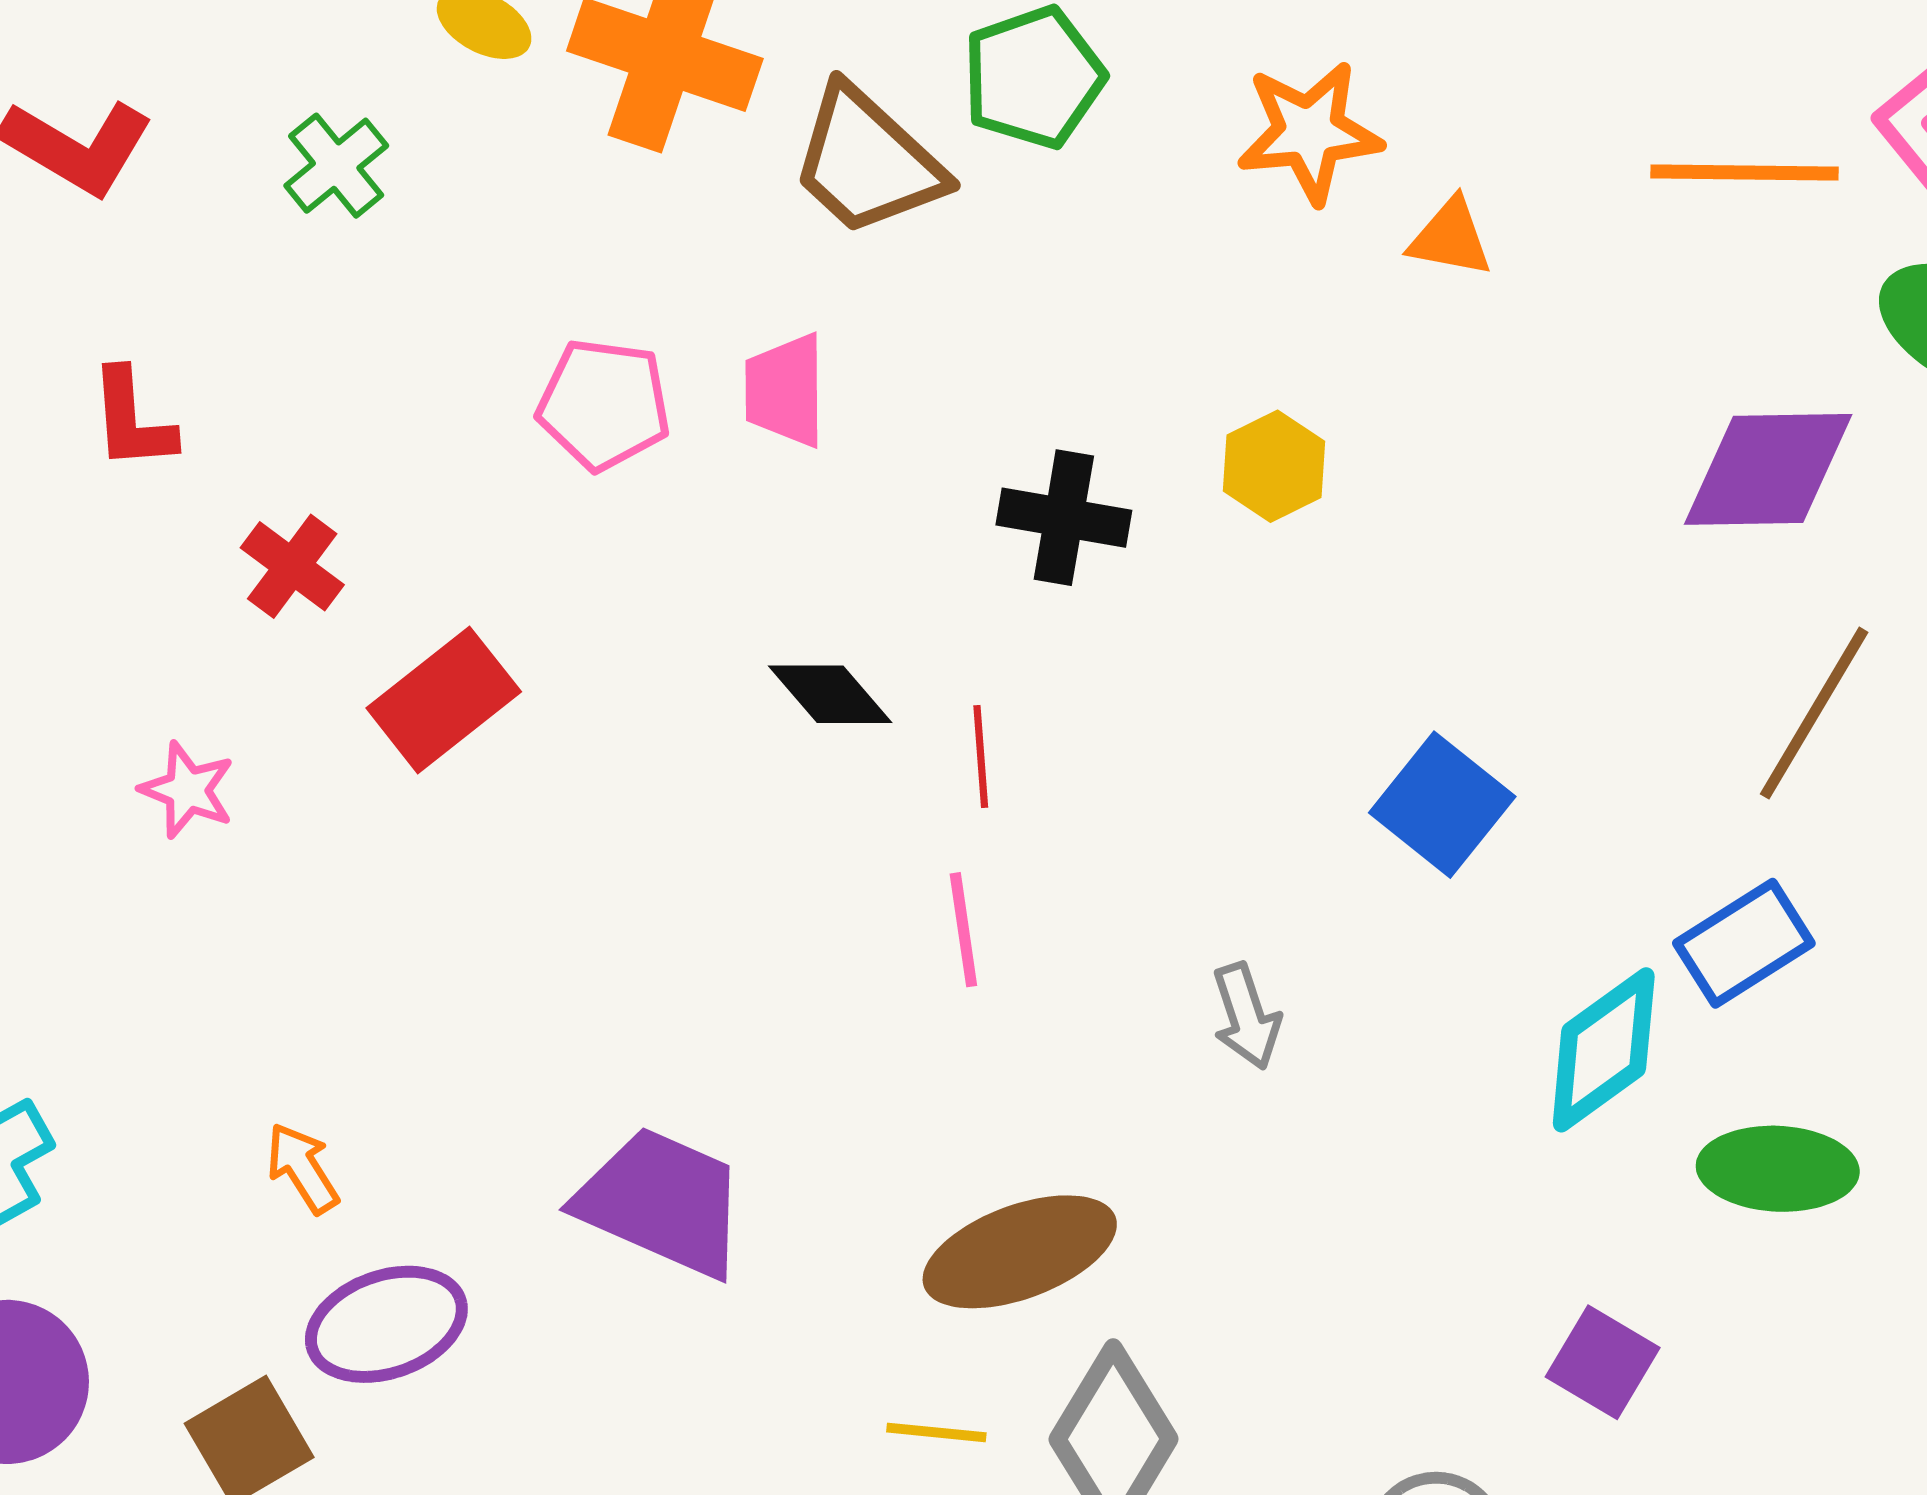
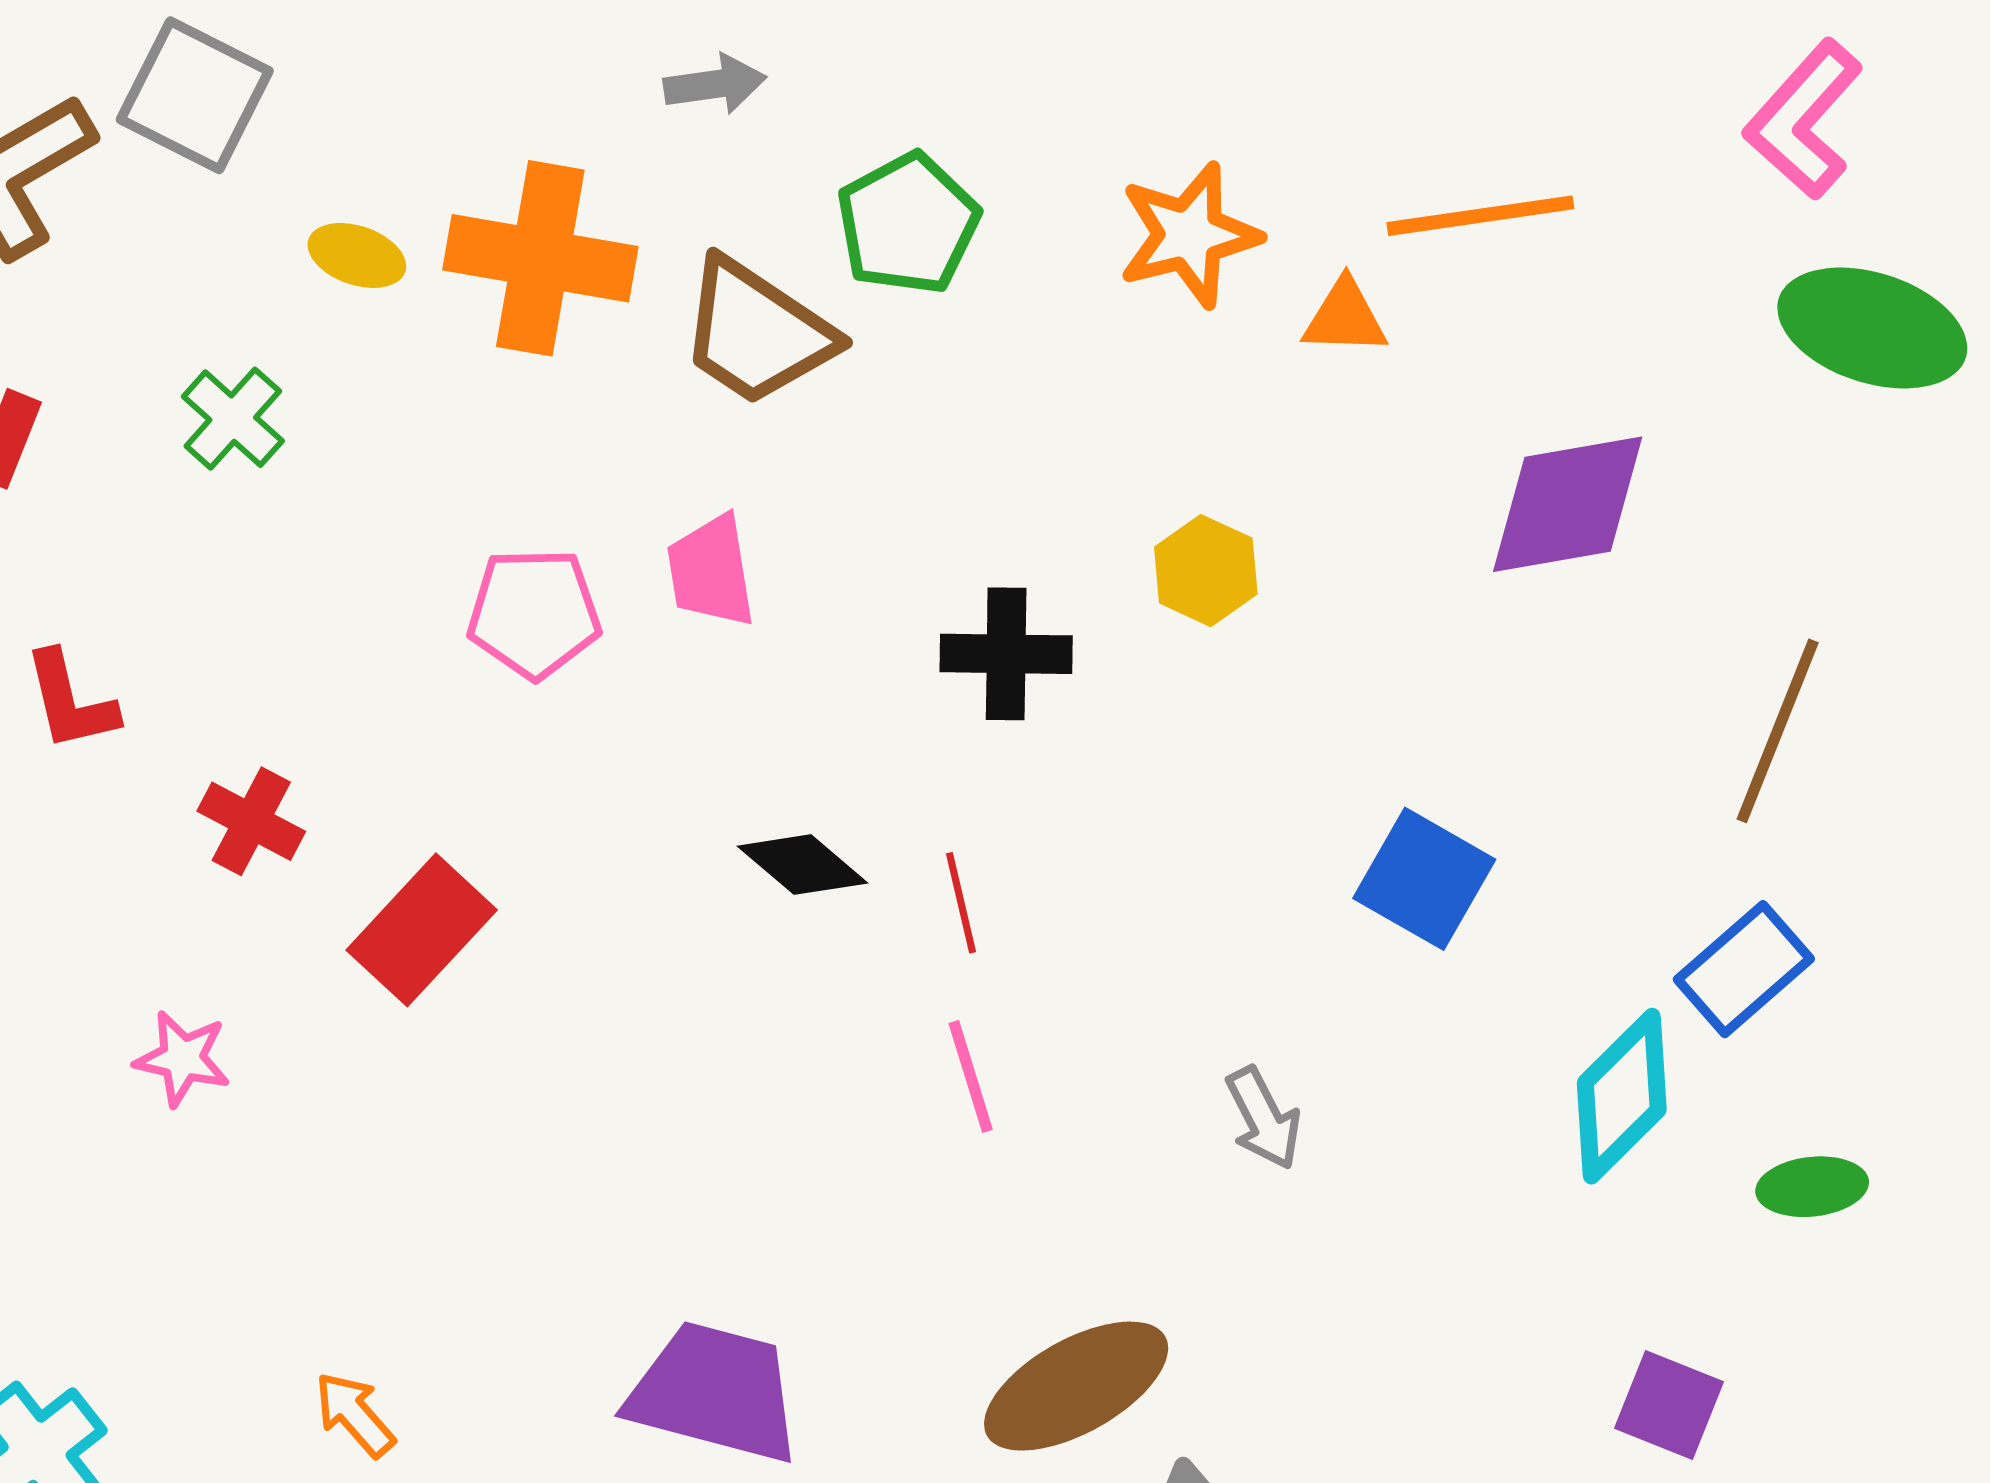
orange line: (1744, 173) -> (1480, 216), moved
purple diamond: (1768, 469) -> (1568, 504), moved
green ellipse: (1778, 1169) -> (1812, 1187), size x0.7

